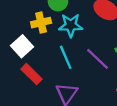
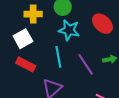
yellow cross: (41, 23) -> (33, 14), moved
red rectangle: (32, 74) -> (26, 64), turned -30

